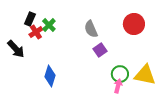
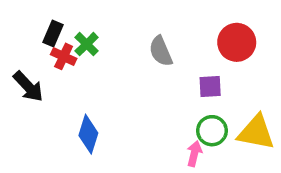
red cross: (36, 32) -> (64, 56), turned -32
purple square: (100, 50) -> (210, 86), moved, turned 32
pink arrow: (118, 86) -> (194, 154), moved

